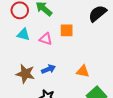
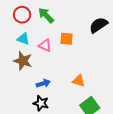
blue arrow: (48, 69) -> (43, 83), moved
brown star: (25, 74) -> (23, 61), moved

